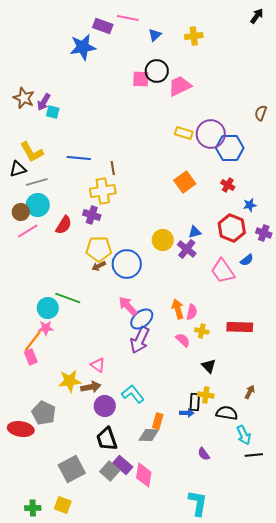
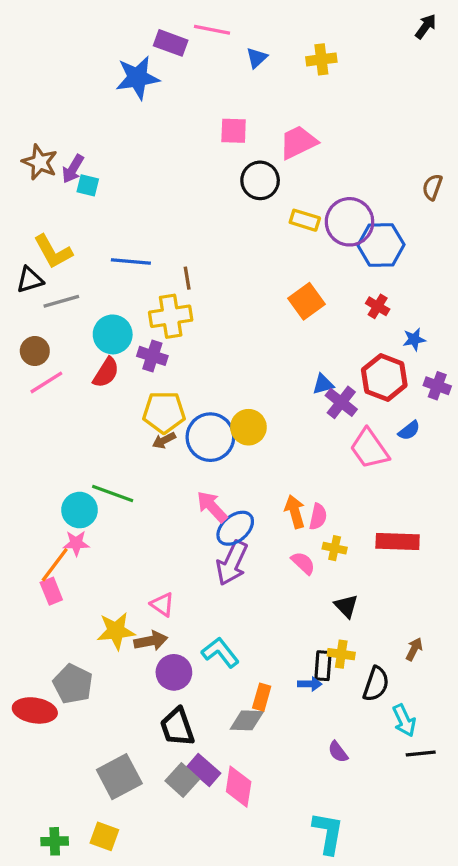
black circle: (157, 71) -> (260, 180), moved
cyan circle: (38, 205) -> (113, 334), moved
yellow circle: (163, 240) -> (248, 427), moved
purple cross: (187, 249) -> (341, 402), moved
black semicircle: (227, 413) -> (376, 684), turned 100

